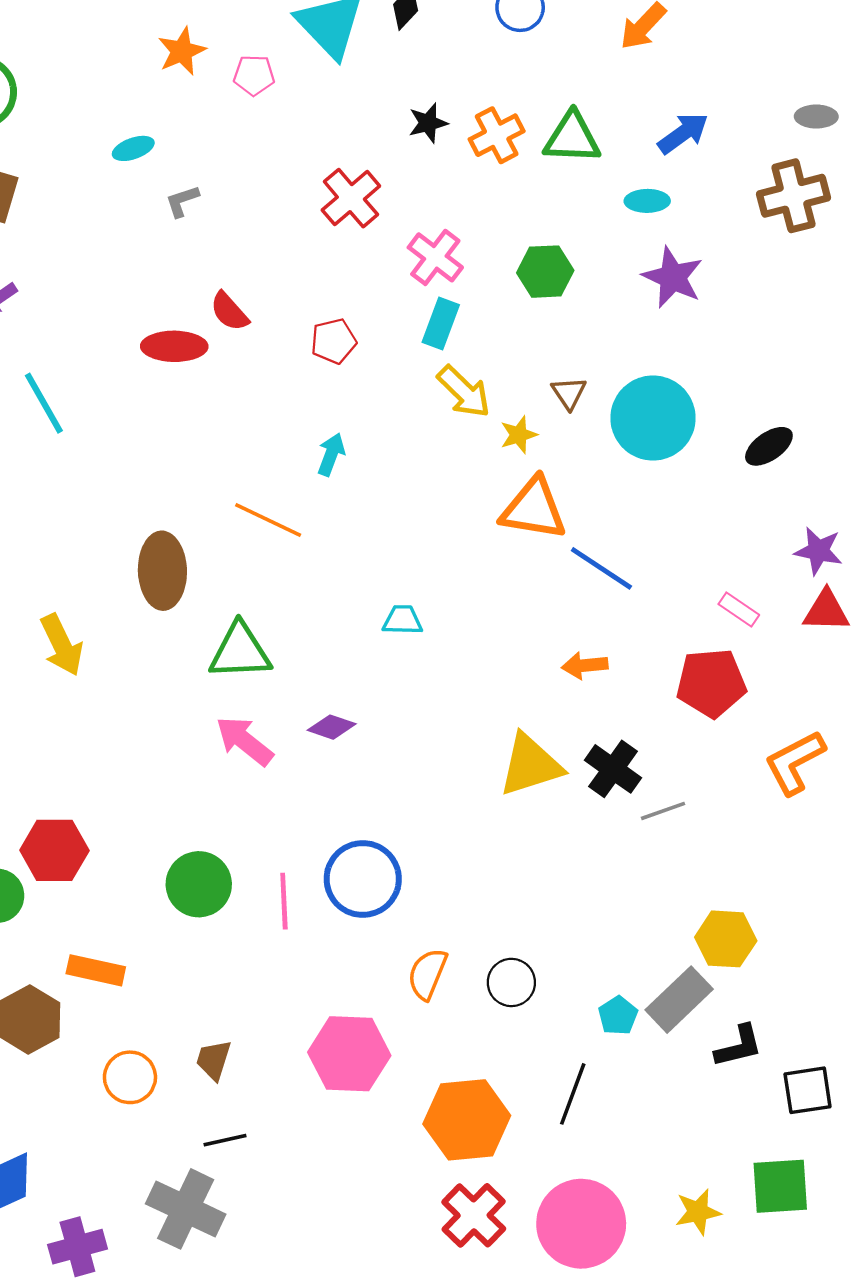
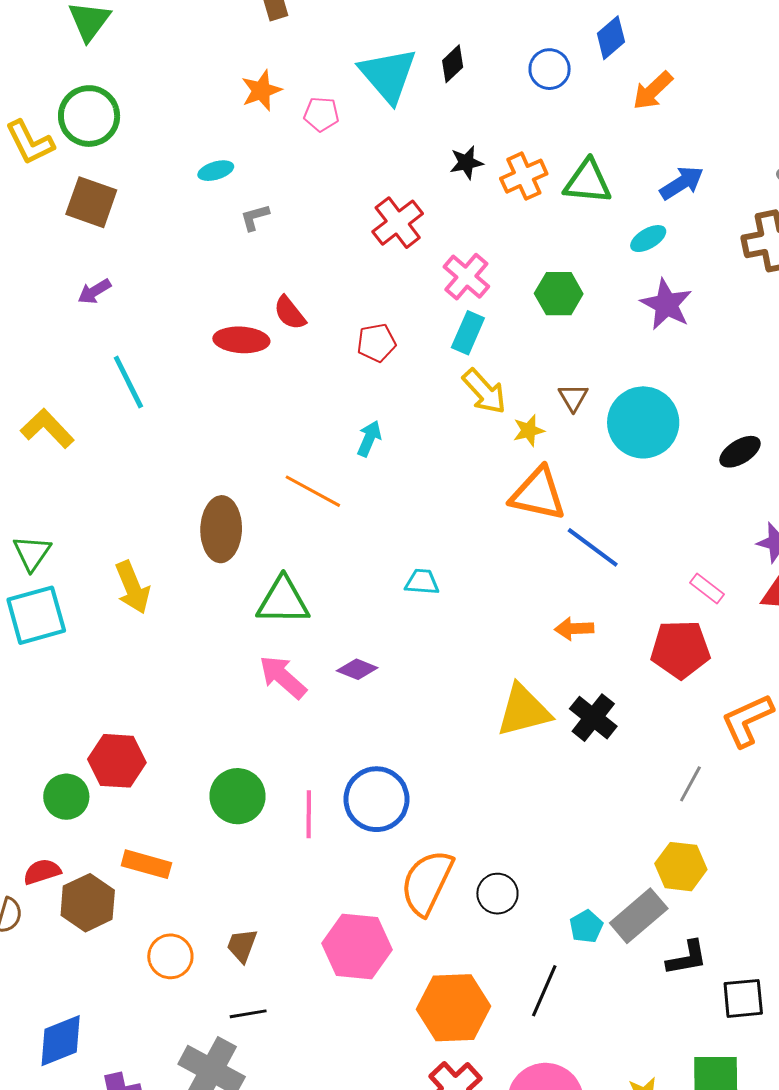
cyan ellipse: (647, 201) -> (648, 239), turned -33
gray line: (663, 811) -> (690, 784), moved, turned -45
orange semicircle: (427, 974) -> (427, 882), size x1.5

